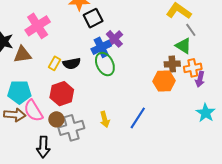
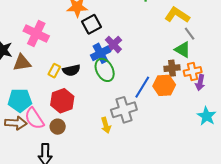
pink cross: (38, 26) -> (36, 34), turned -30
blue line: (138, 118) -> (142, 87), moved
gray cross: (71, 128) -> (124, 110), moved

